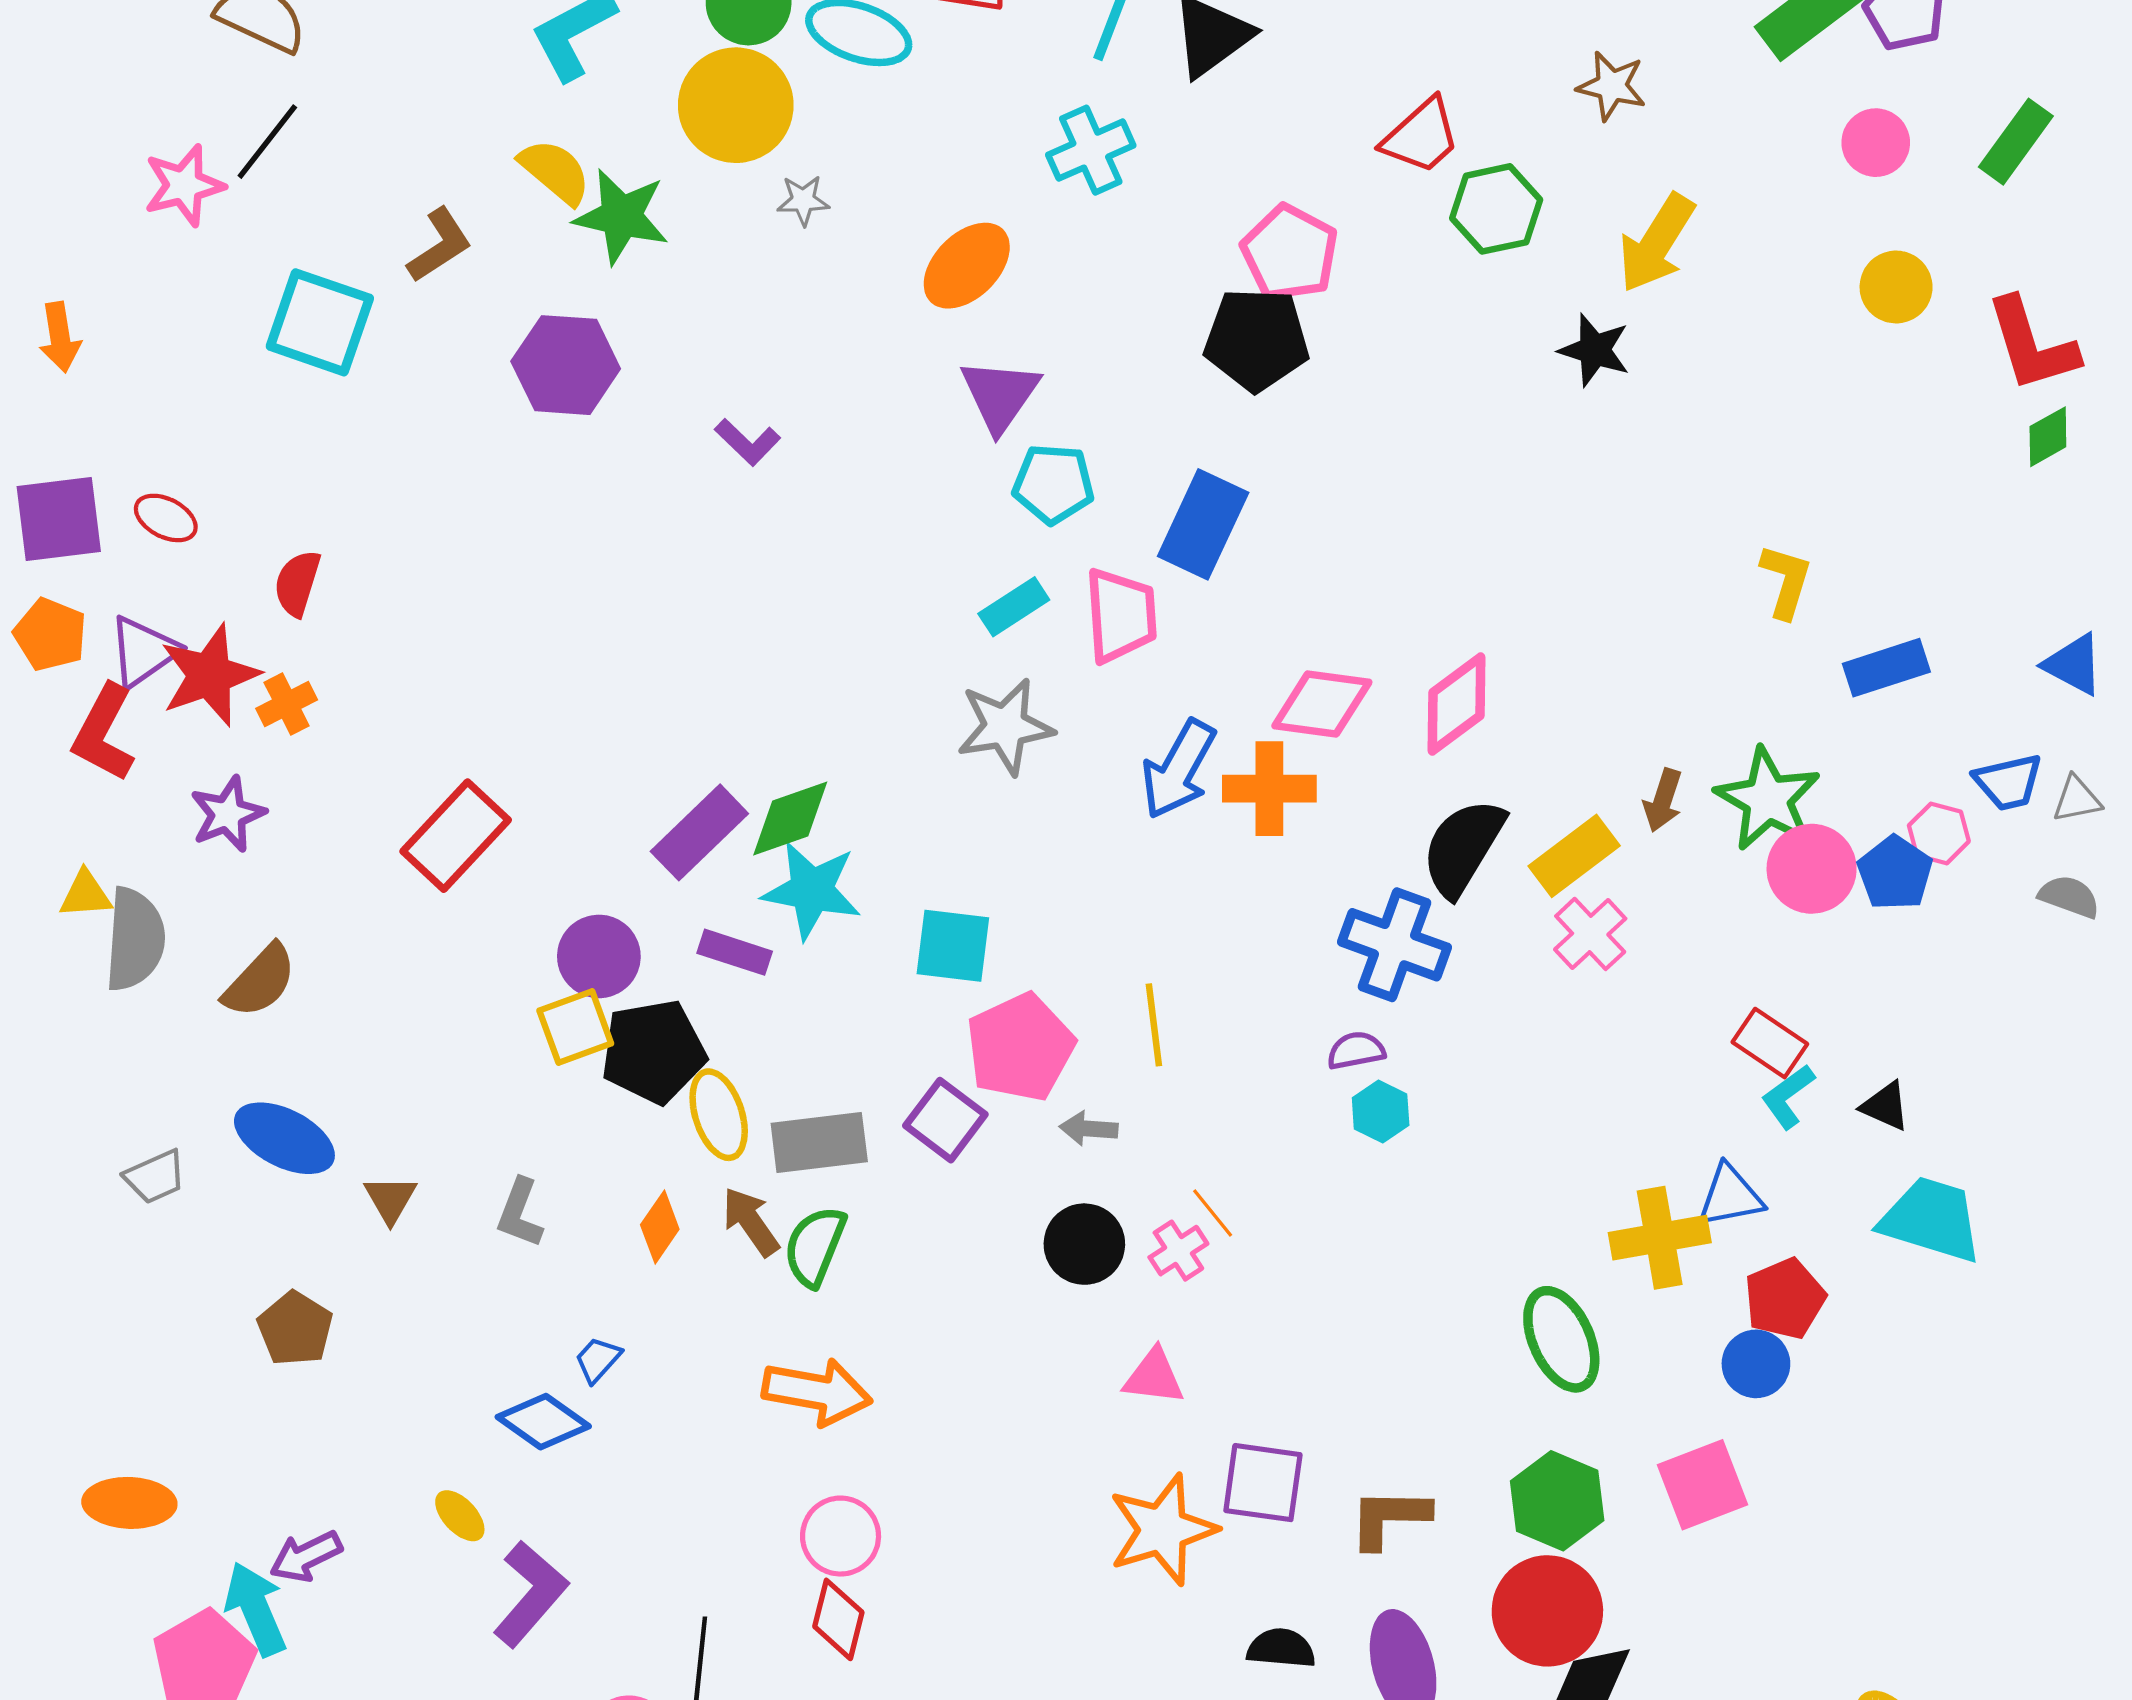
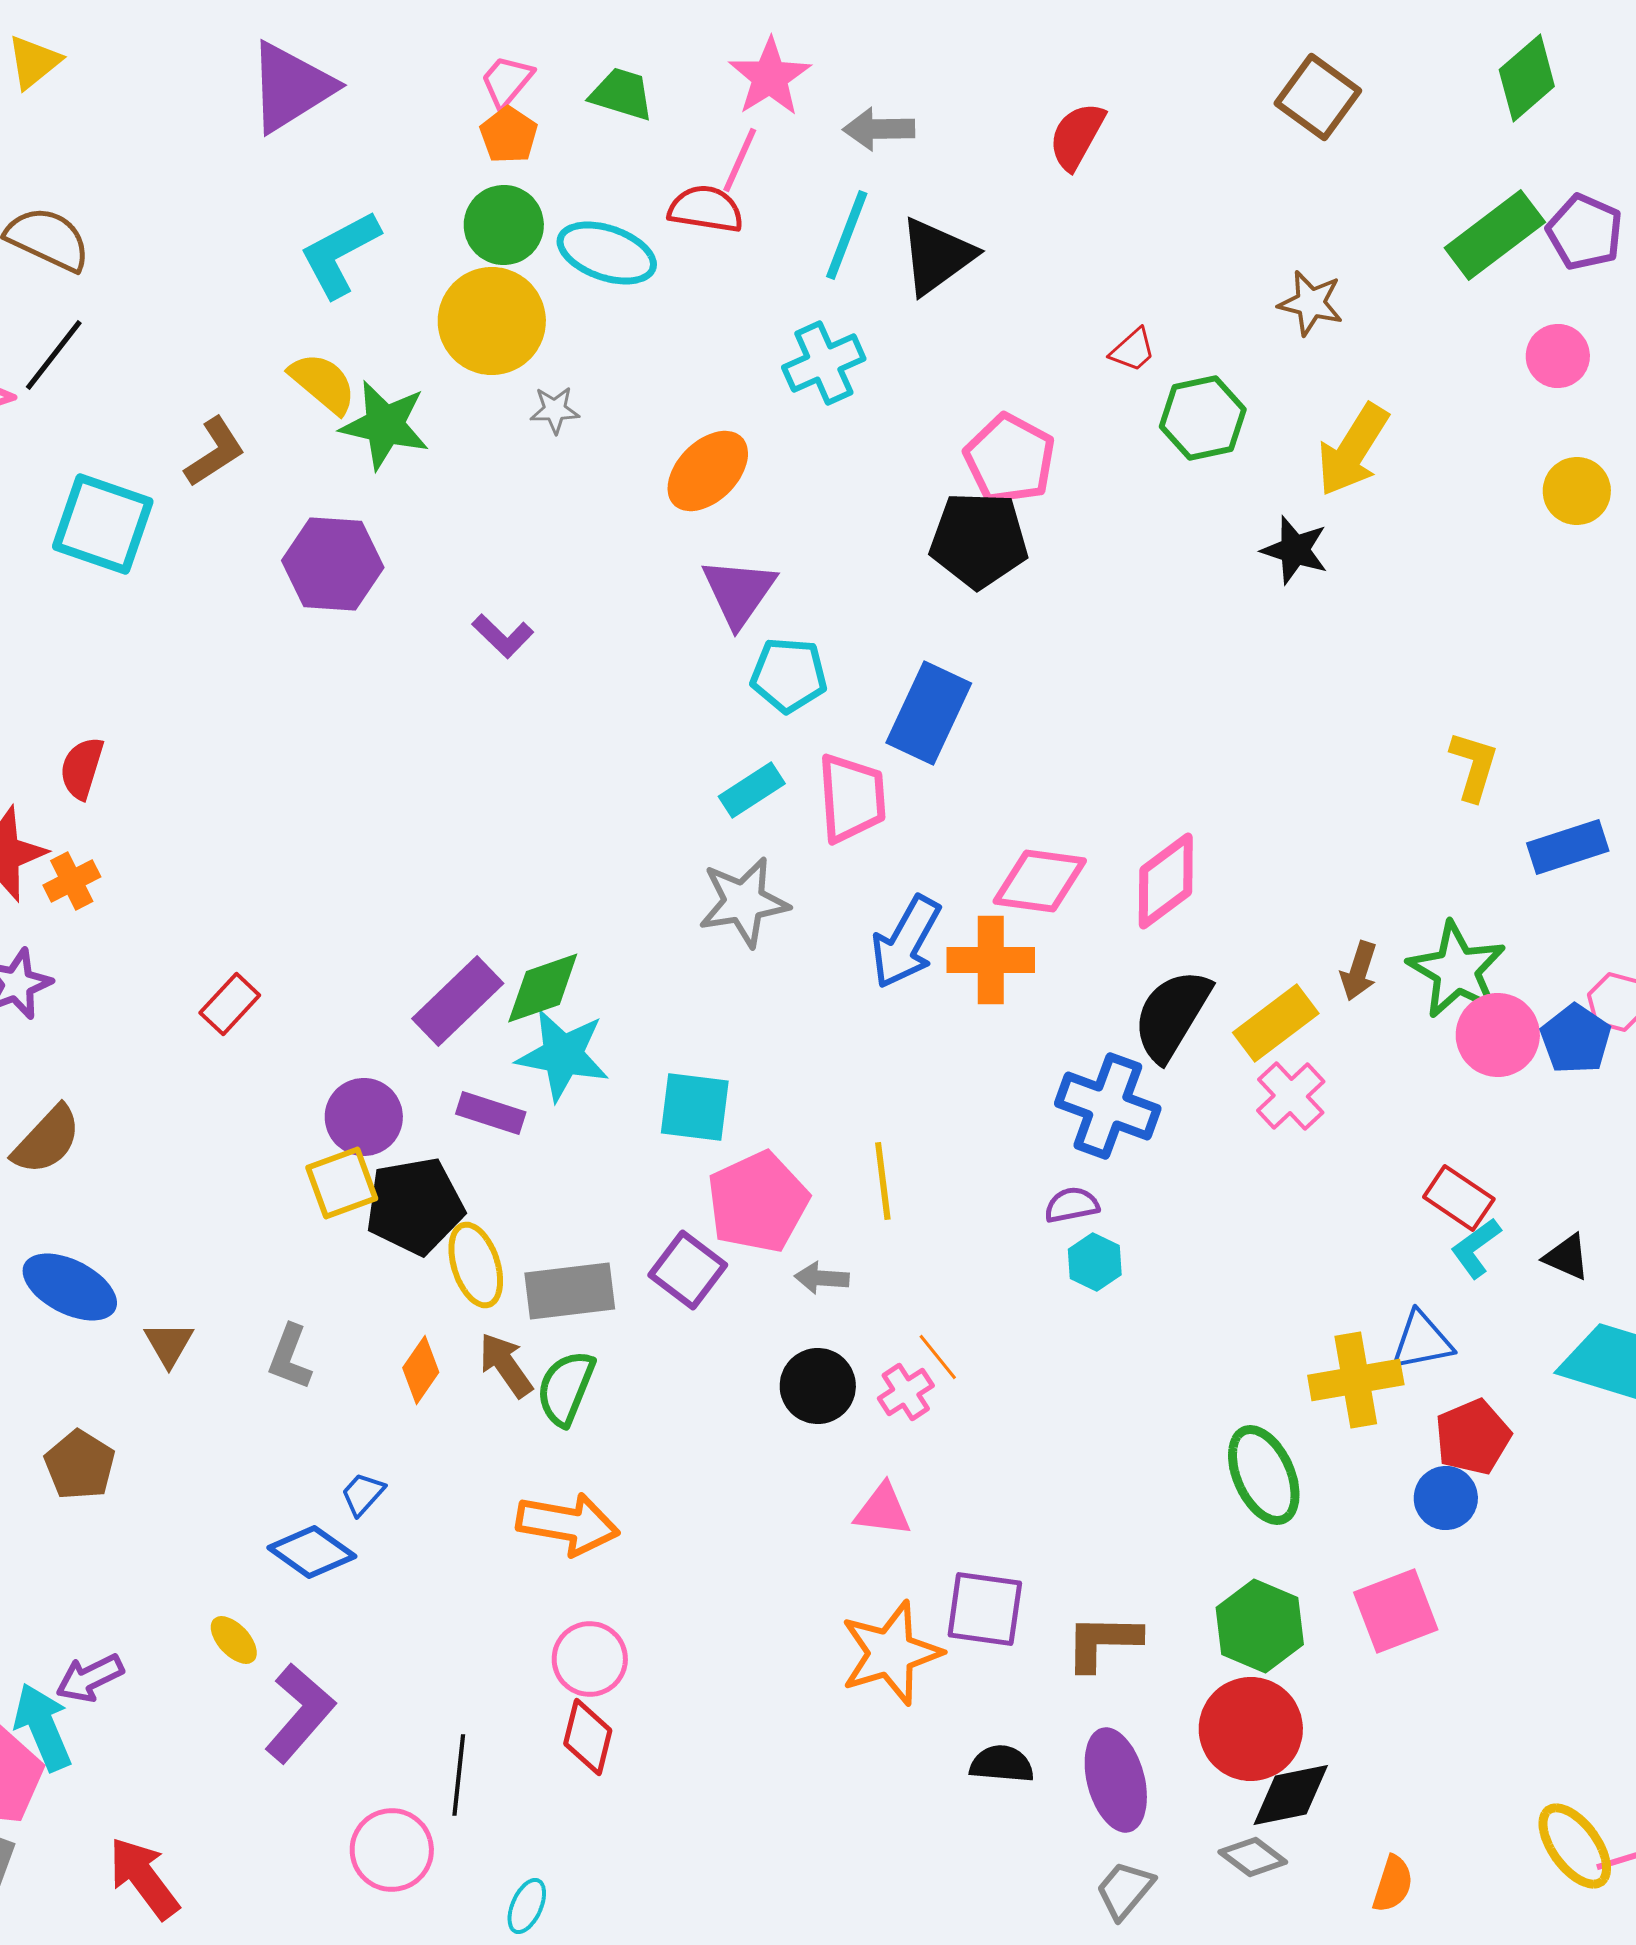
red trapezoid: (1421, 136) -> (1133, 350), size x0.6
red rectangle: (456, 836) -> (230, 1004), size x0.6

